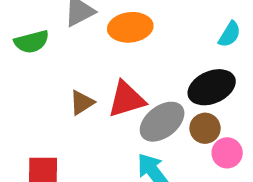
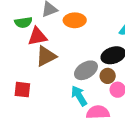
red triangle: (126, 99) -> (37, 37), moved
brown triangle: (82, 103) -> (46, 56), size x1.6

